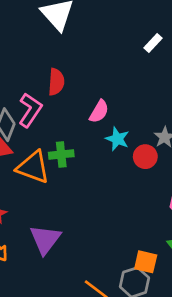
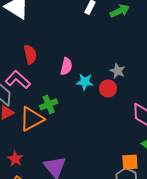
pink L-shape: (30, 110) -> (18, 80), turned -65
orange triangle: (33, 167) -> (32, 119), turned -32

